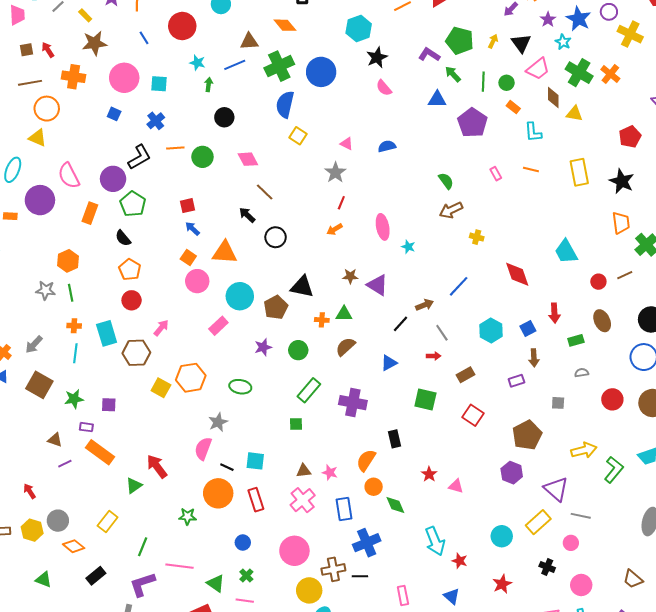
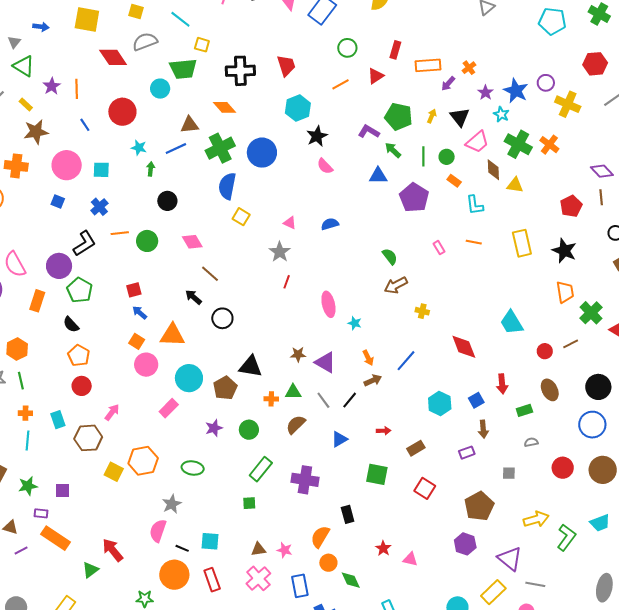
orange arrow: (335, 229) -> (368, 358), moved, turned -84
cyan rectangle: (107, 333) -> (58, 420), size x0.7
gray line: (442, 333) -> (323, 400), moved

